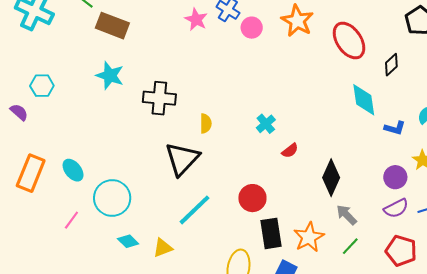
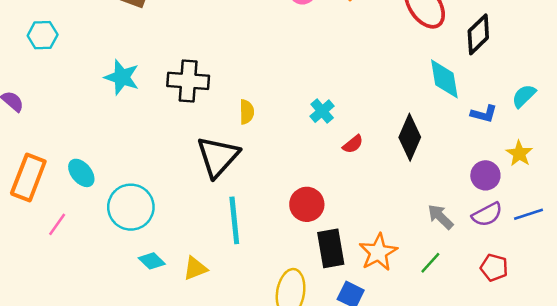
black diamond: (391, 65) -> (478, 34), size x1.4
cyan star: (110, 76) -> (122, 77), moved
cyan hexagon: (42, 86) -> (43, 35), moved
black diamond: (331, 178) -> (410, 137), moved
cyan line: (194, 210) -> (234, 220), turned -51
gray arrow: (347, 215) -> (440, 217), moved
pink line: (71, 220) -> (57, 224), moved
red pentagon: (401, 251) -> (494, 268), size x0.7

